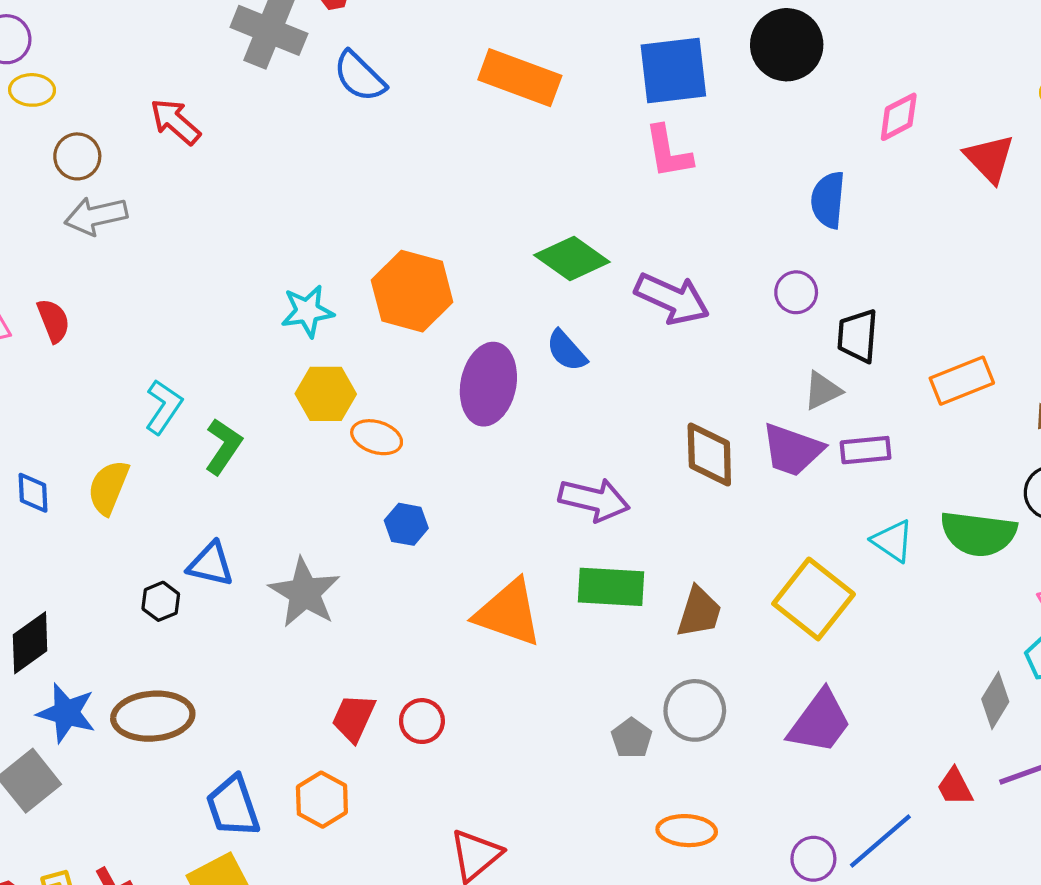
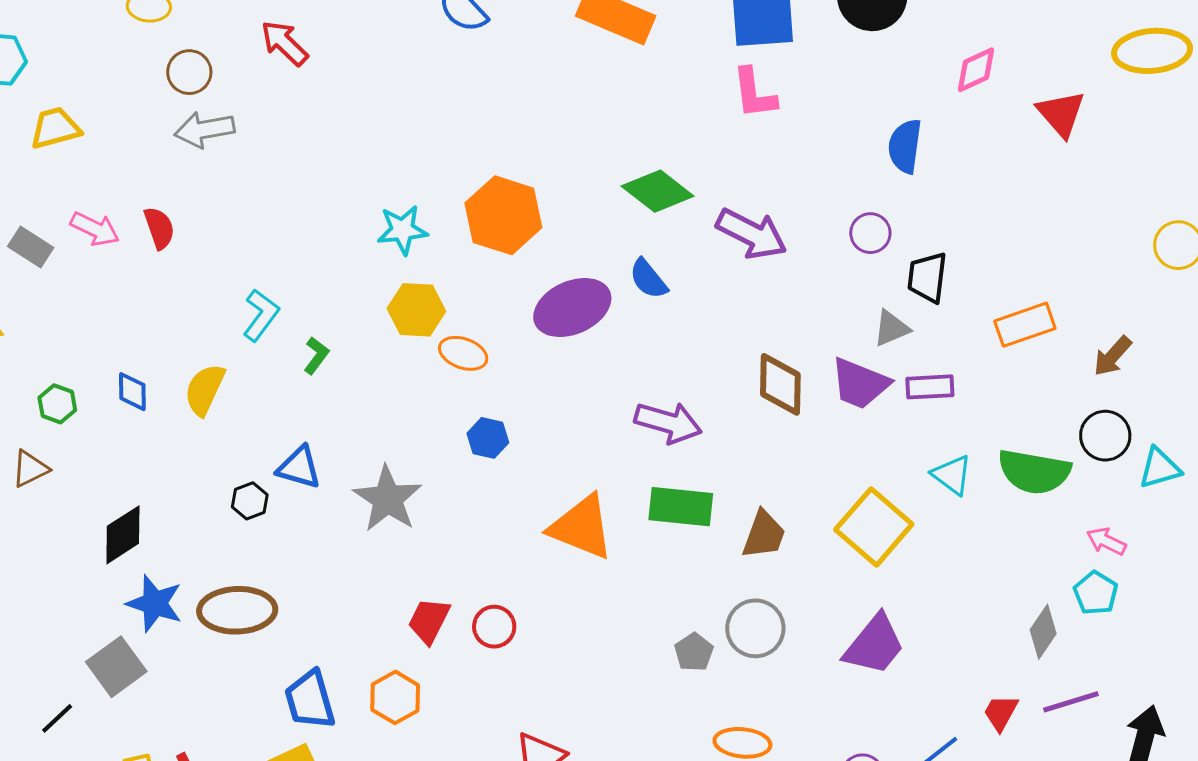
purple ellipse: (488, 384) -> (572, 308), turned 52
green L-shape: (223, 446) -> (316, 356), size x0.7
red trapezoid: (955, 787) -> (1001, 713), turned 54

